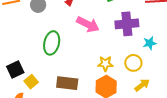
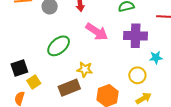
green ellipse: (52, 43) -> (59, 46), turned 30
yellow star: (105, 64) -> (85, 69), moved
brown rectangle: (67, 83) -> (69, 88), turned -35

